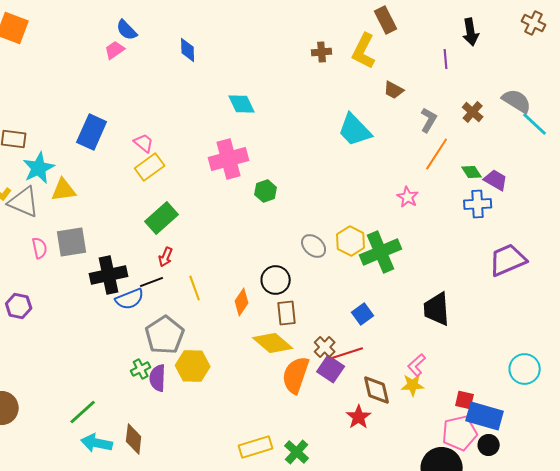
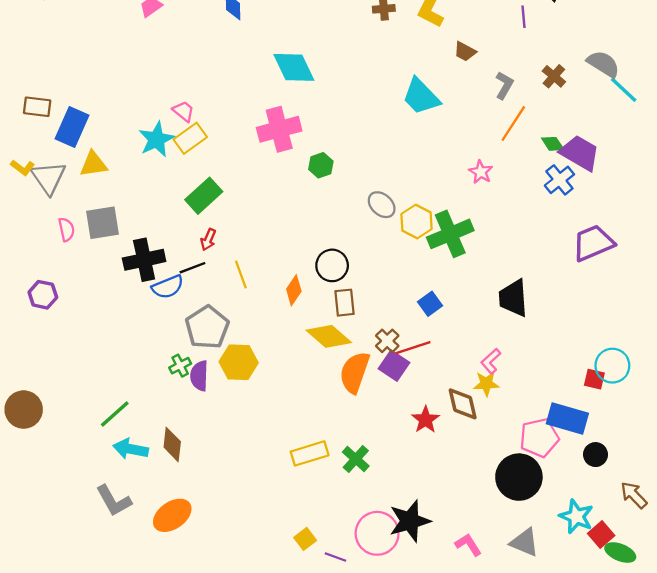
cyan diamond: (242, 104) -> (294, 67), size x1.4
blue rectangle: (92, 132) -> (72, 127), moved
cyan star: (39, 168) -> (156, 139), moved
purple trapezoid: (496, 180) -> (580, 153), size x1.5
gray triangle: (24, 202) -> (48, 178), turned 32
blue cross: (478, 204) -> (559, 180), turned -36
gray ellipse: (314, 246) -> (382, 205), moved
brown diamond: (377, 390) -> (463, 404), moved
red square: (465, 400) -> (594, 379), moved
black circle: (489, 445) -> (595, 455), moved

